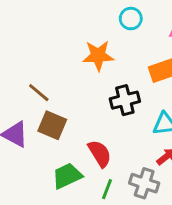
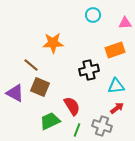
orange star: (98, 56) -> (53, 43), moved

